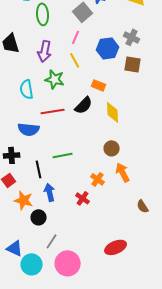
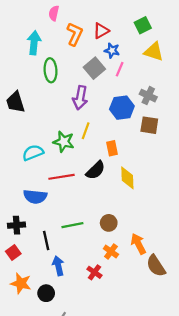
pink line: (76, 37) -> (120, 69), moved
purple arrow: (45, 51) -> (80, 98), moved
yellow line: (75, 60) -> (86, 131), moved, turned 49
orange rectangle: (99, 85) -> (112, 148), turned 56
cyan semicircle: (27, 89) -> (33, 153), turned 78
brown circle: (112, 148) -> (109, 223), moved
orange star: (24, 200) -> (21, 283), moved
brown semicircle: (143, 206) -> (156, 266), moved, size x1.5

